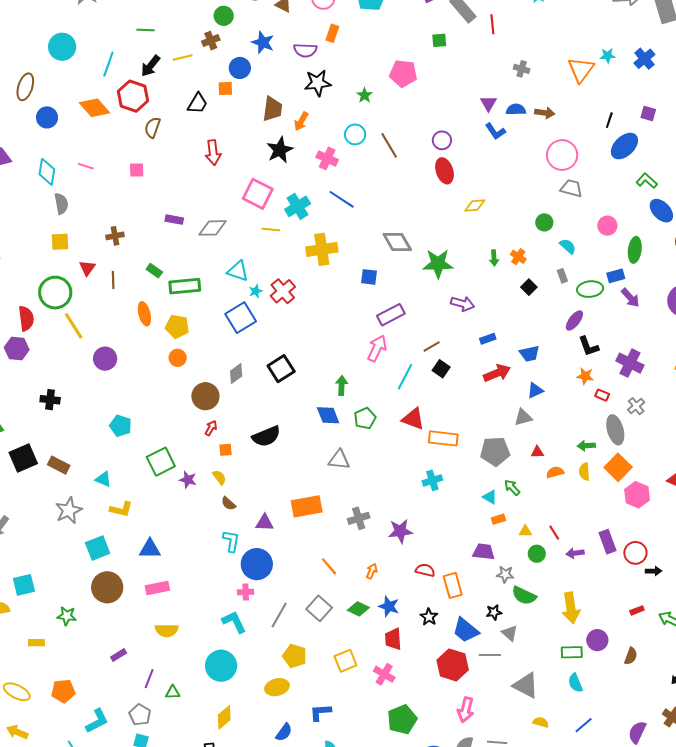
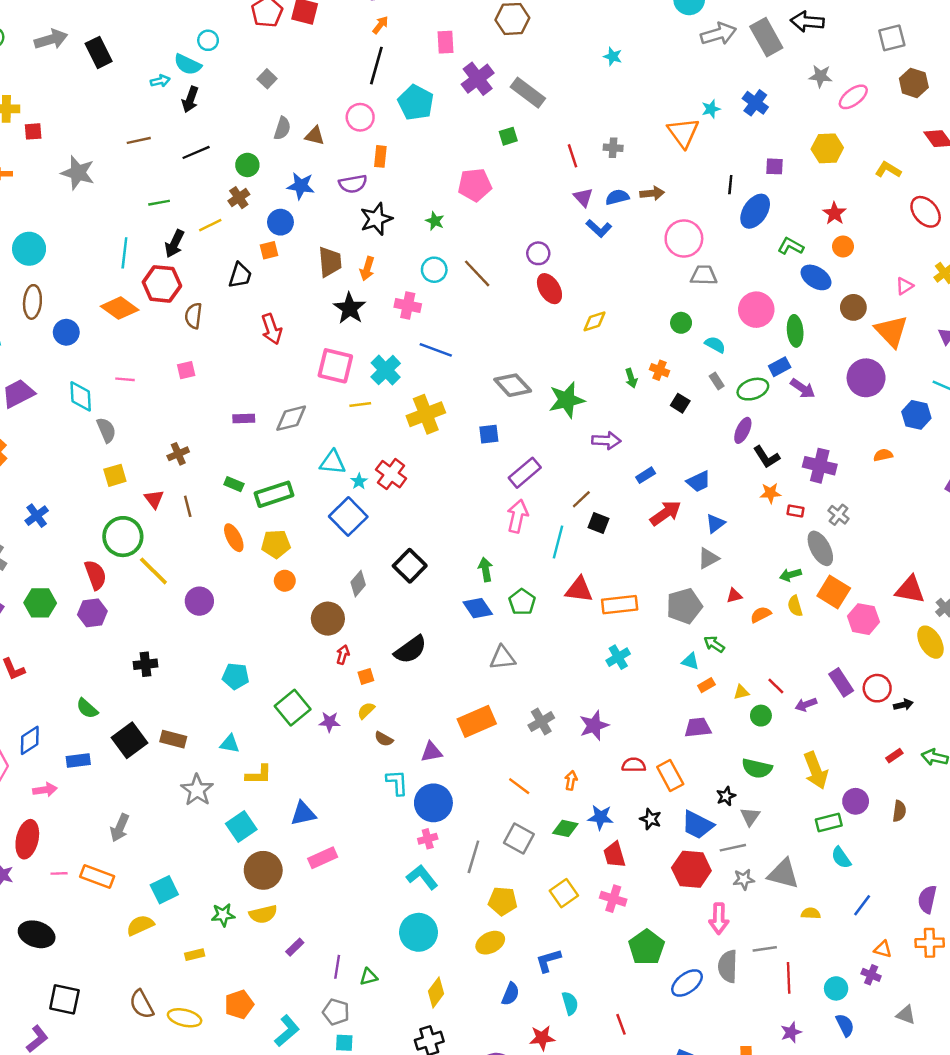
red line: (492, 24) -> (573, 156), moved
cyan circle: (62, 47) -> (29, 249), moved
pink circle: (607, 226) -> (756, 310), size x1.5
yellow semicircle: (219, 477) -> (366, 711), turned -84
gray star: (505, 574) -> (744, 879), moved
yellow semicircle: (167, 630) -> (263, 914), moved
gray triangle: (510, 633) -> (750, 817), turned 36

